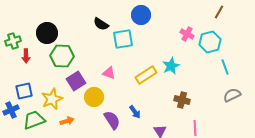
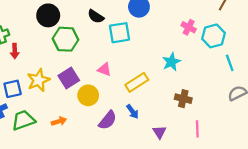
black circle: (47, 33) -> (48, 15), moved
green hexagon: (62, 56) -> (65, 39), moved
yellow rectangle: (146, 75) -> (137, 82), moved
yellow star: (52, 99) -> (38, 80), moved
purple semicircle: (112, 120) -> (108, 120), turned 72

